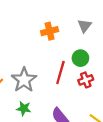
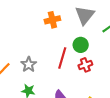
gray triangle: (85, 26) -> (85, 15), size x1.5
gray star: (24, 80) -> (29, 64), size x0.7

